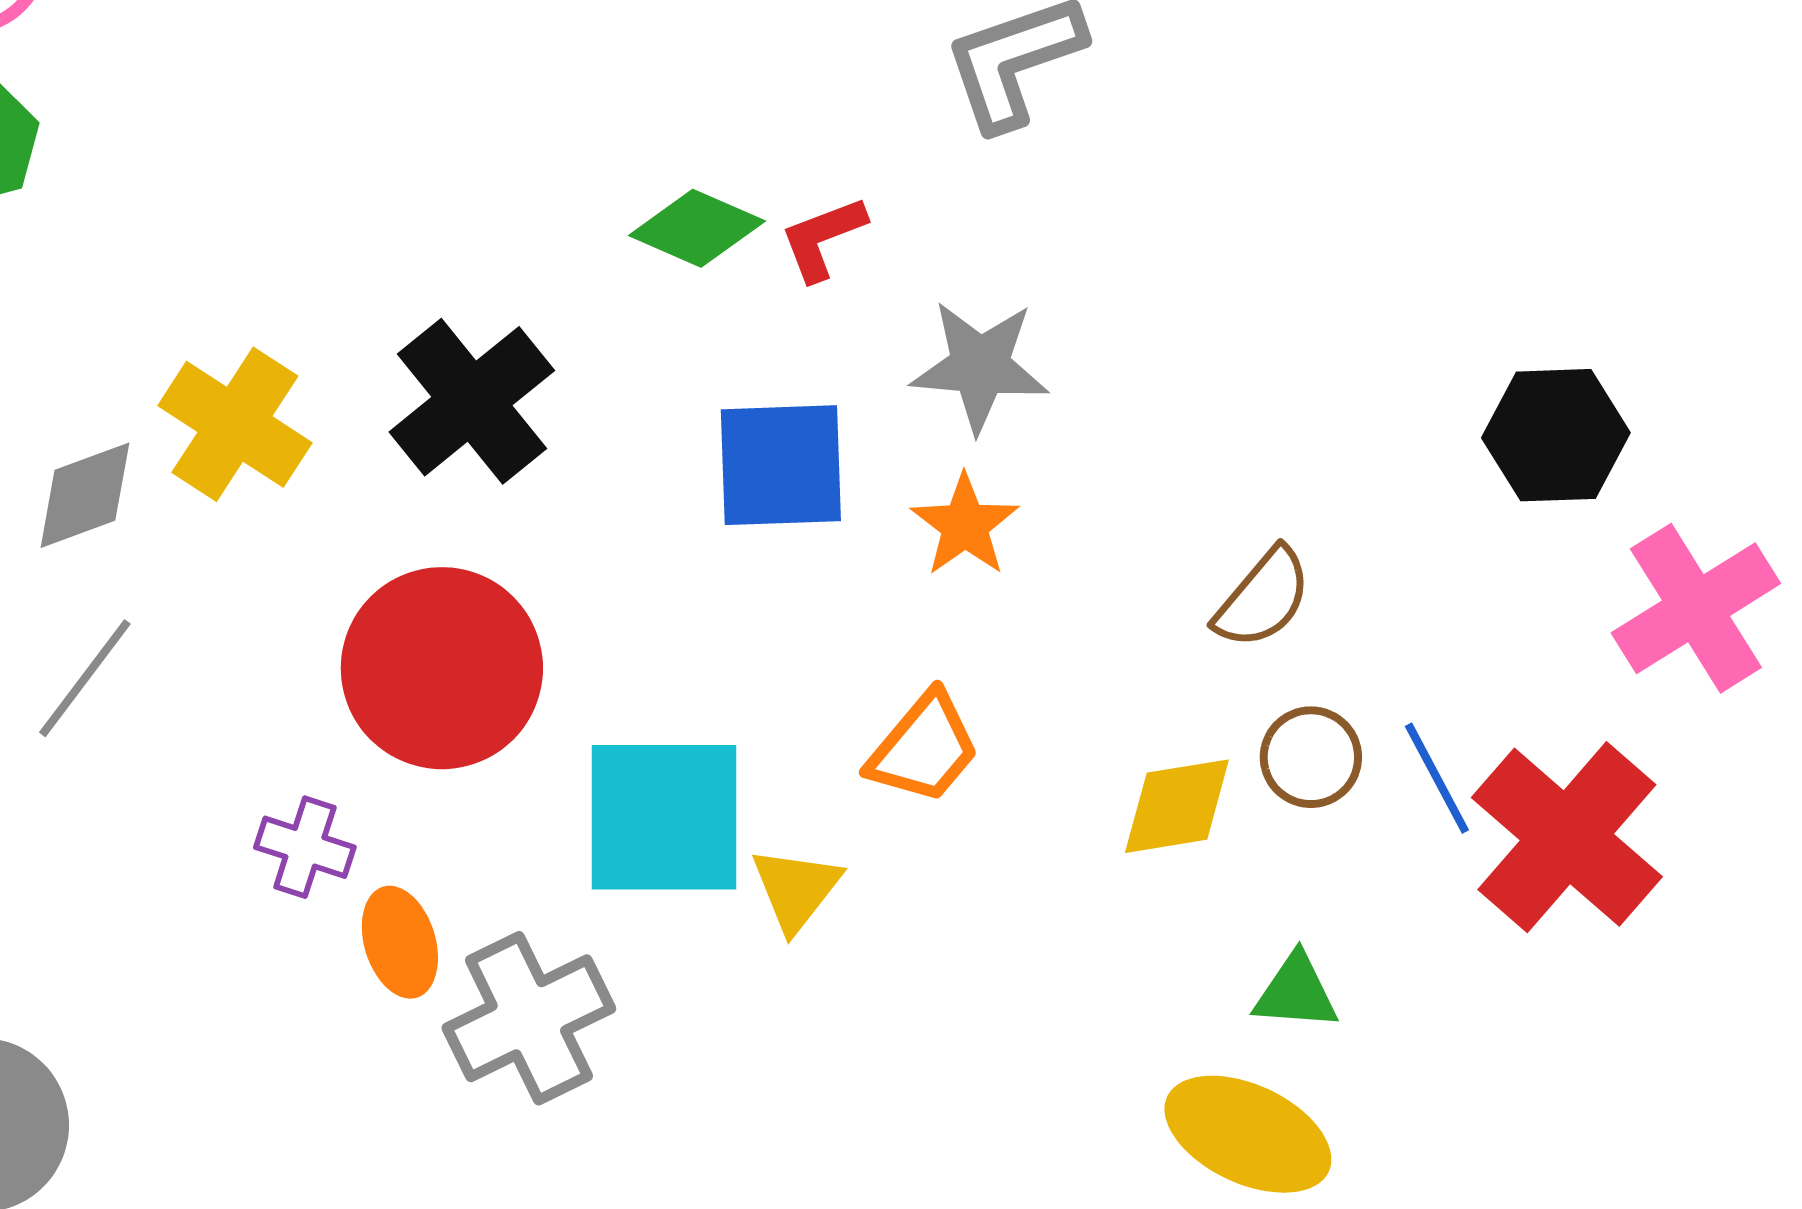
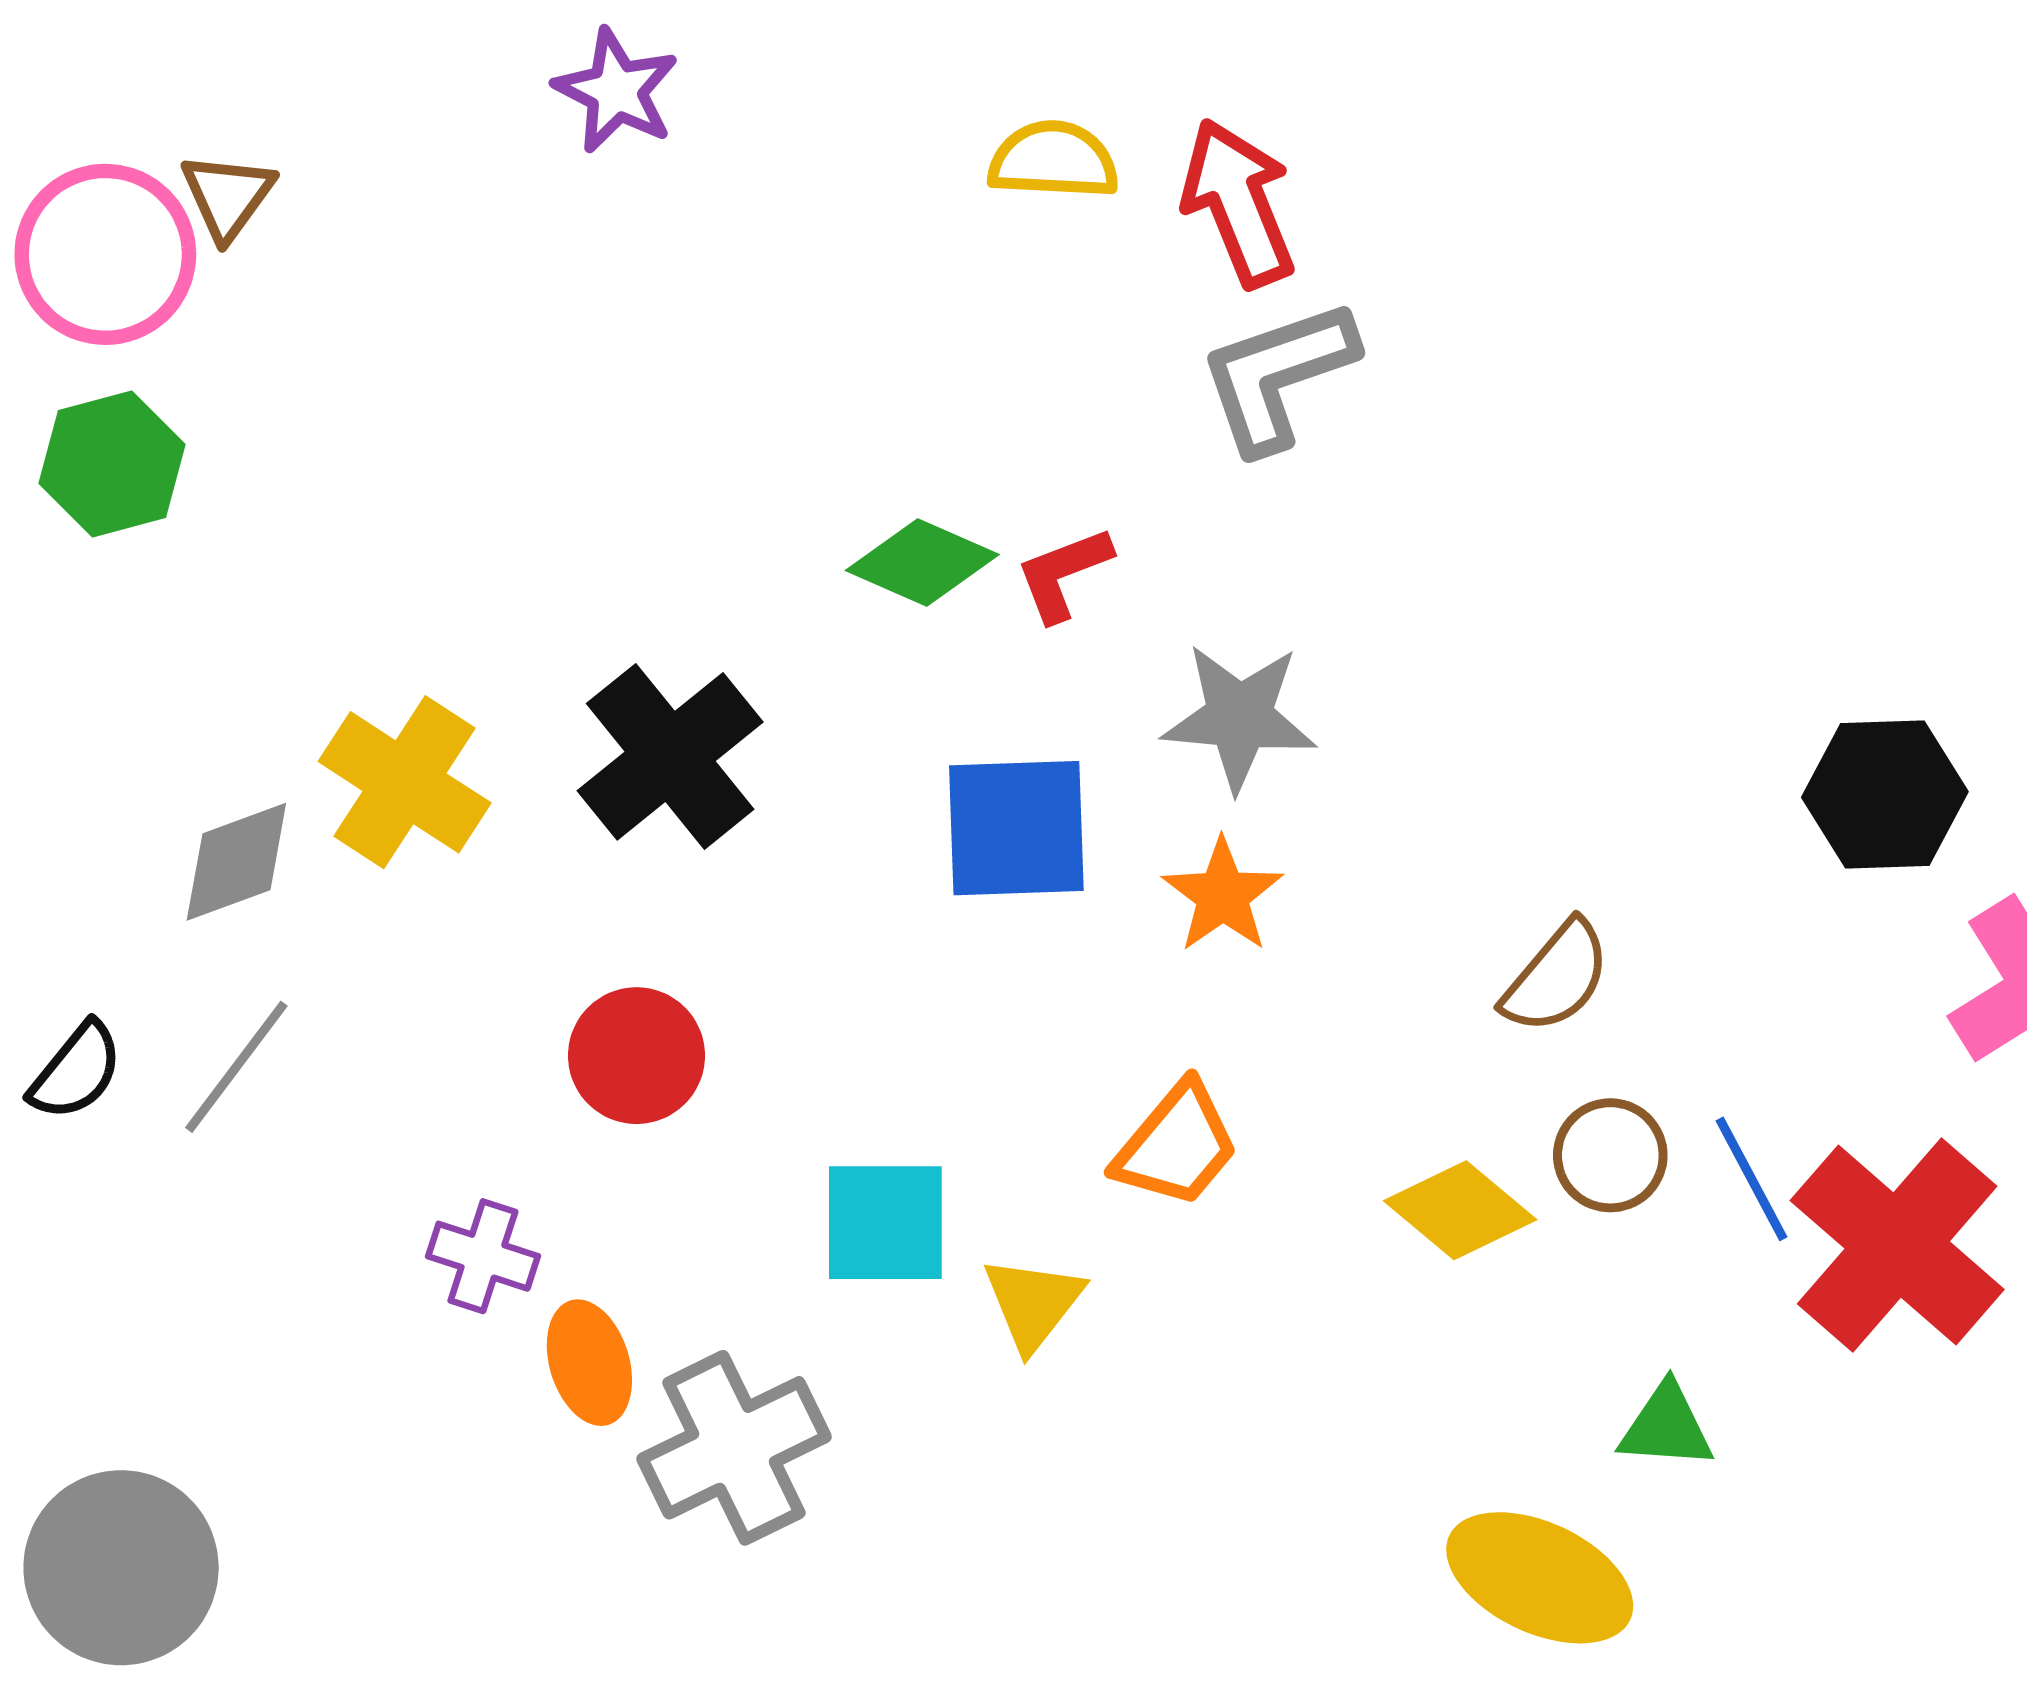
red circle: (442, 668) -> (636, 1056), size x0.6
yellow diamond: (1177, 806) -> (1460, 1210), turned 49
cyan square: (664, 817) -> (885, 1223), size x0.7
green triangle: (1296, 992) -> (1666, 1427), moved

